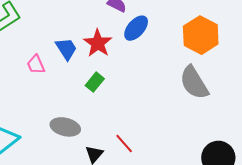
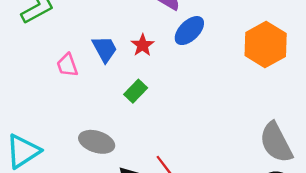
red star: (98, 43) -> (143, 45), size x0.7
gray semicircle: (194, 83) -> (276, 142), moved

